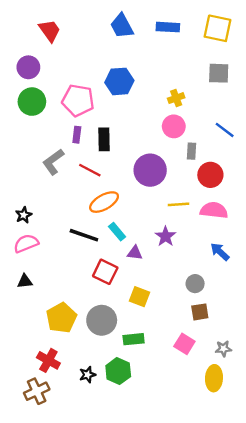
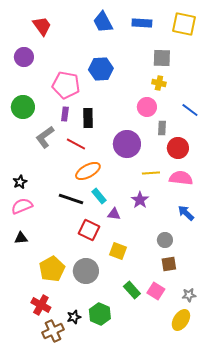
gray square: (219, 73) -> (162, 58), moved
yellow cross: (176, 98) -> (159, 83), moved, turned 32
green circle: (32, 102) -> (23, 107), moved
green rectangle: (134, 339) -> (132, 290), moved, turned 54
yellow ellipse: (214, 378) -> (181, 320), turned 30
brown cross: (37, 391) -> (53, 331), moved

